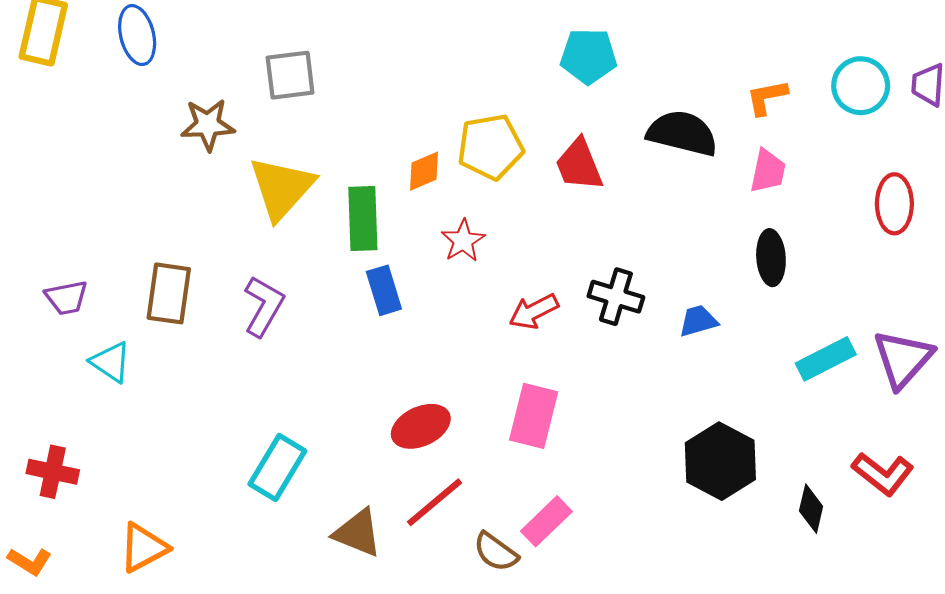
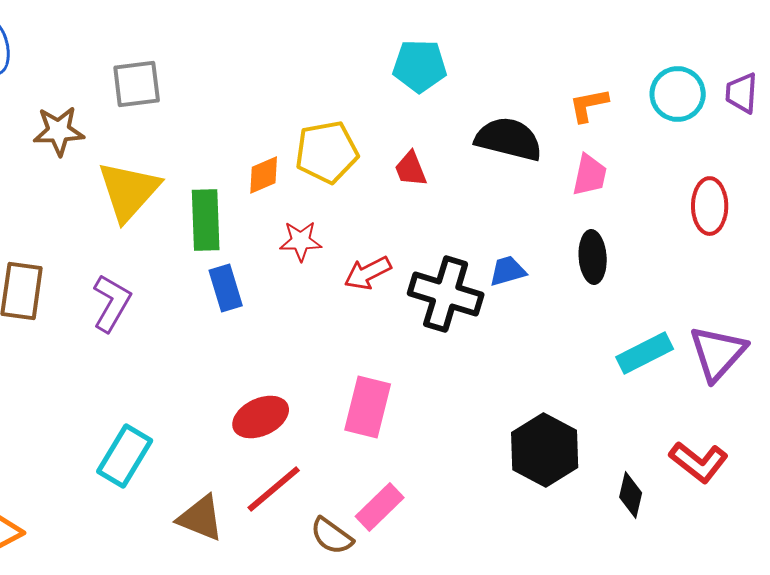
red trapezoid: (579, 165) -> (411, 169), size x0.7
red star: (463, 241) -> (301, 241), turned 30
black cross: (616, 297) -> (446, 294), size x1.4
red arrow: (534, 311) -> (368, 273), moved
blue trapezoid: (698, 321) -> (508, 271), moved

